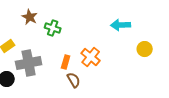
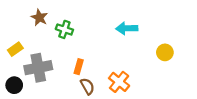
cyan arrow: (121, 25) -> (127, 28), moved
orange cross: (91, 57) -> (119, 82), moved

